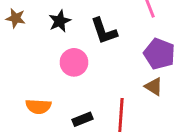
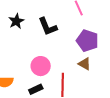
pink circle: (74, 62) -> (41, 66), moved

